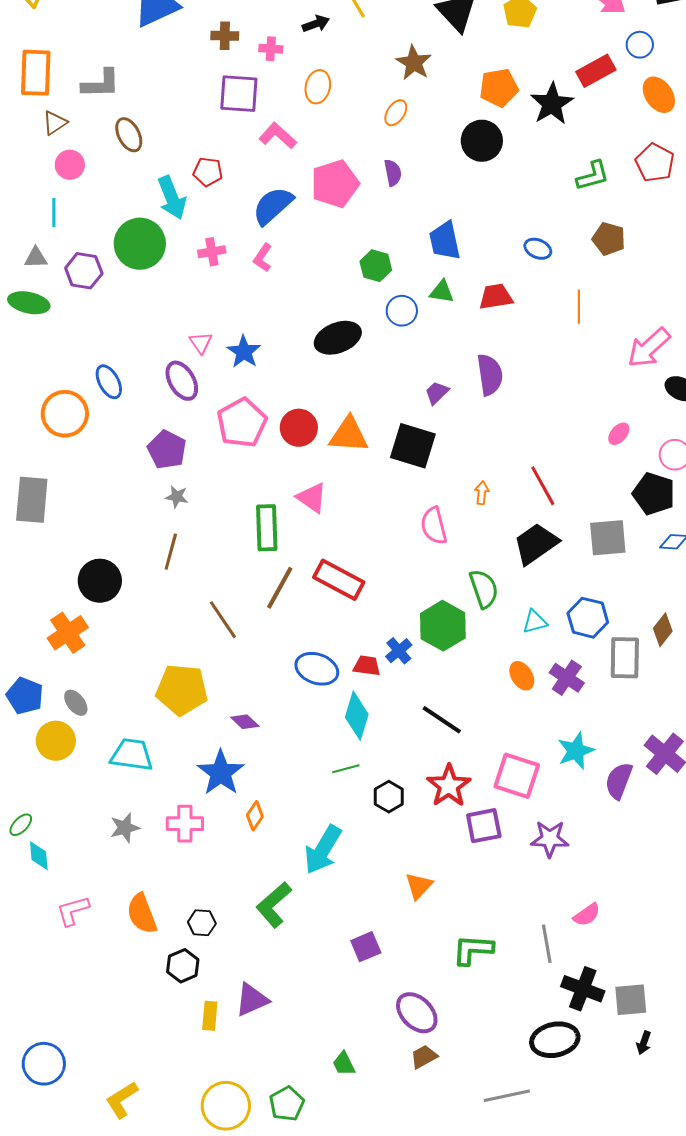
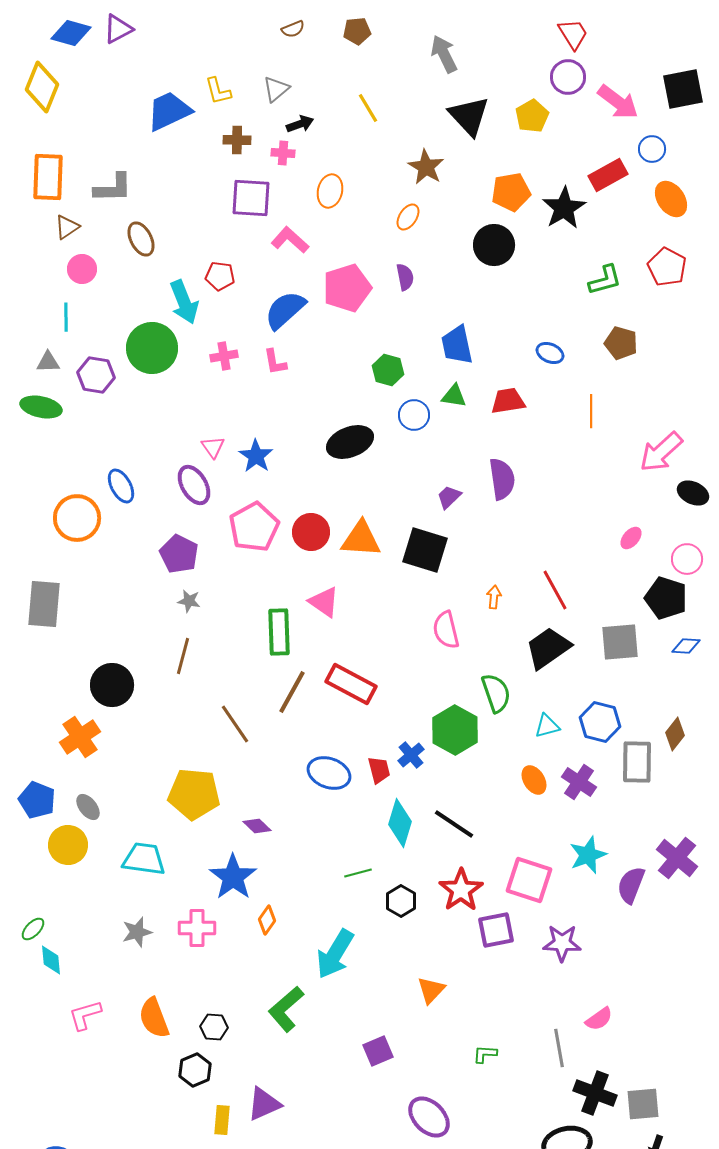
black arrow: (316, 24) -> (300, 124), moved
pink L-shape: (263, 258) -> (275, 362), turned -44
red trapezoid: (367, 666) -> (379, 770), turned 68
cyan diamond: (357, 716) -> (400, 823), moved
green L-shape: (473, 950) -> (485, 1054), size x0.6

